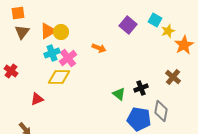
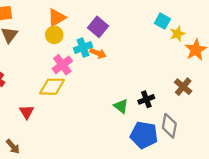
purple square: (128, 25) -> (98, 27), moved
orange triangle: (48, 31) -> (57, 18), moved
cyan cross: (52, 53) -> (83, 48), moved
red triangle: (37, 99) -> (27, 112), turned -40

